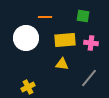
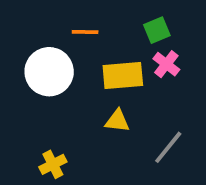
green square: (83, 16) -> (157, 30), turned -32
pink cross: (91, 43) -> (166, 64), moved, turned 32

